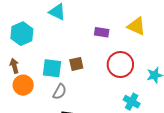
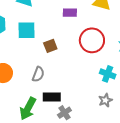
cyan square: (52, 68) -> (27, 30), moved

